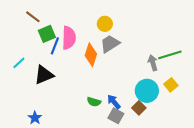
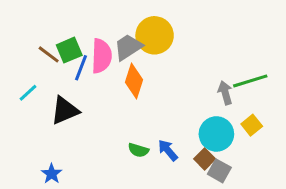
brown line: (33, 17) -> (49, 54), moved
yellow circle: (105, 24) -> (155, 35), size x1.6
gray trapezoid: (110, 44) -> (128, 47), moved
gray square: (116, 116) -> (219, 171), moved

